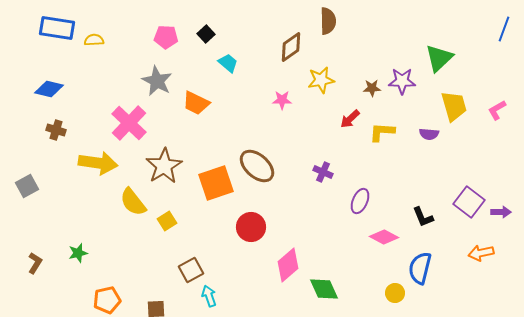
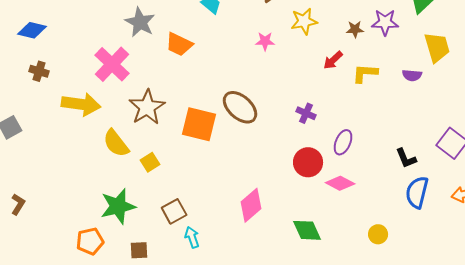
orange square: (216, 183) -> (199, 124), turned 33
red circle: (251, 227) -> (308, 162), moved
pink diamond: (384, 237) -> (340, 183), moved
green star: (78, 253) -> (118, 206), moved, size x1.8
pink diamond: (288, 265) -> (251, 205), moved
blue semicircle: (420, 268) -> (417, 192), moved

